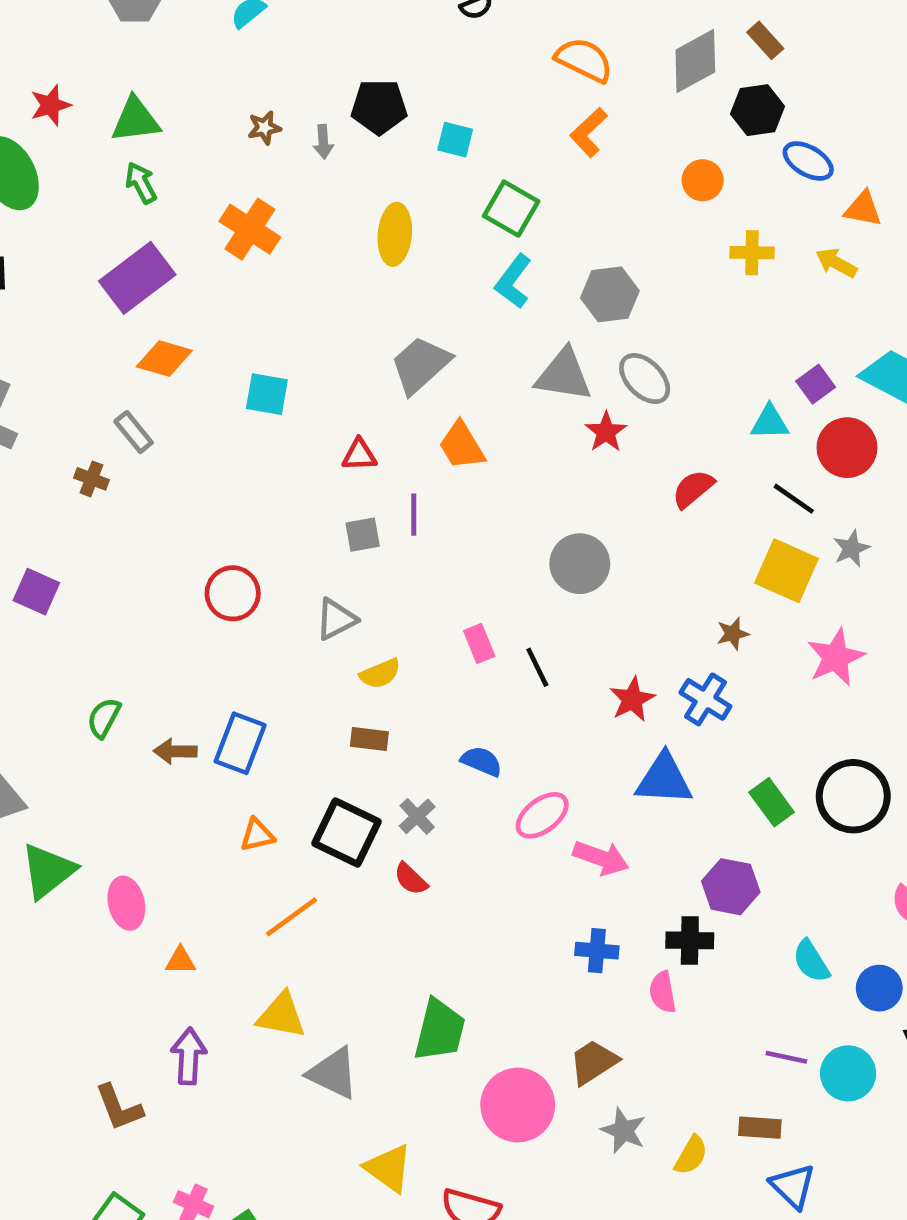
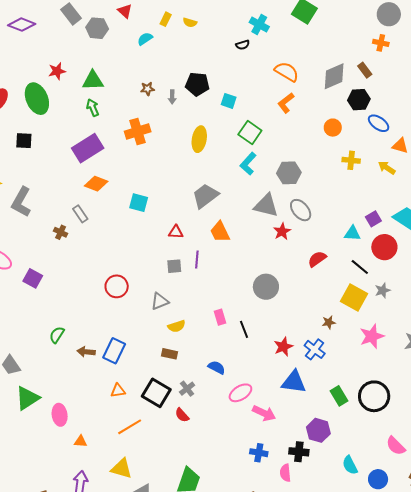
orange cross: (250, 229) -> (138, 132), turned 35

